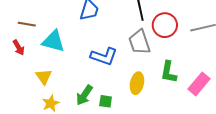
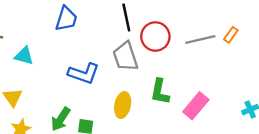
cyan triangle: (53, 41) -> (24, 56), size x0.7

